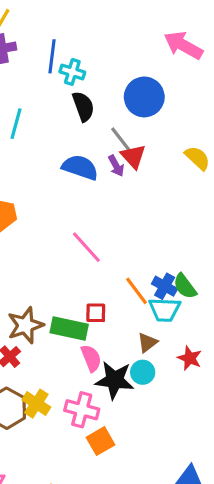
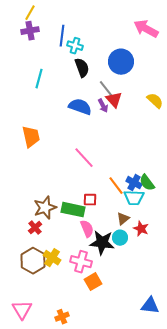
red star: (190, 358) -> (141, 229), moved

